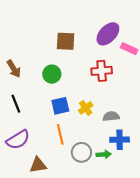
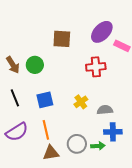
green circle: (52, 74) -> (35, 65), moved
blue square: (60, 106) -> (45, 100), moved
orange line: (60, 134) -> (46, 130), moved
brown triangle: (38, 165) -> (51, 153), moved

